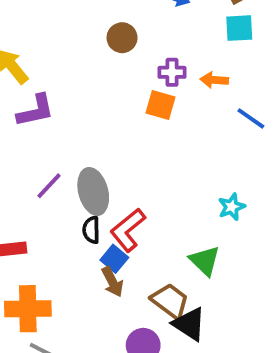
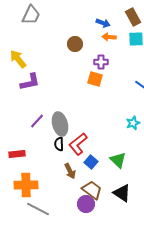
orange arrow: (214, 80) -> (109, 37), moved
cyan star: (232, 207) -> (133, 123), moved
blue square: (114, 259) -> (91, 162), moved
brown trapezoid: (170, 301) -> (92, 190), moved
black triangle: (189, 324) -> (122, 193), moved

